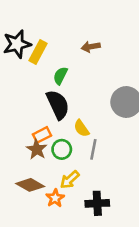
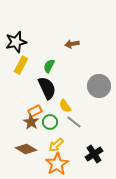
yellow rectangle: (38, 52) -> (21, 65), moved
gray line: (93, 149) -> (74, 122), turned -63
orange star: (55, 198) -> (57, 164), moved, size x1.6
black cross: (97, 203) -> (94, 154), moved, turned -30

